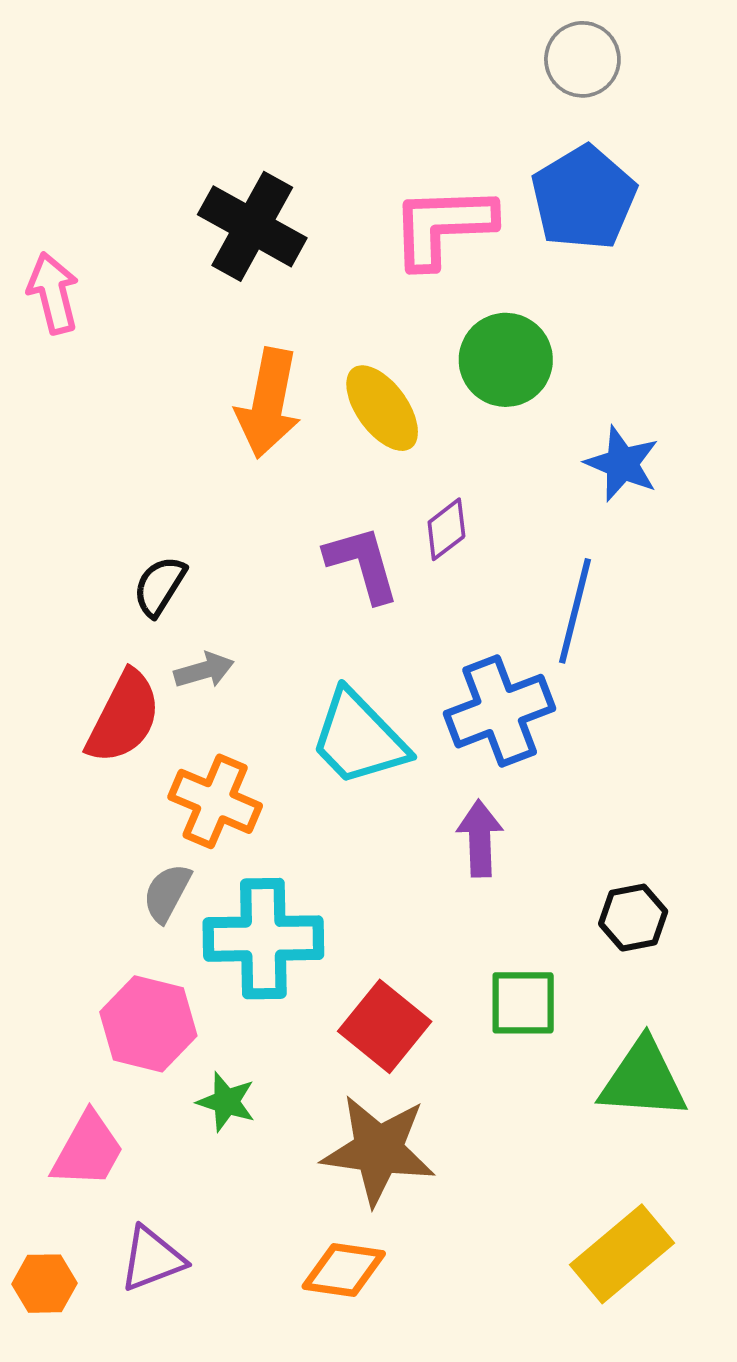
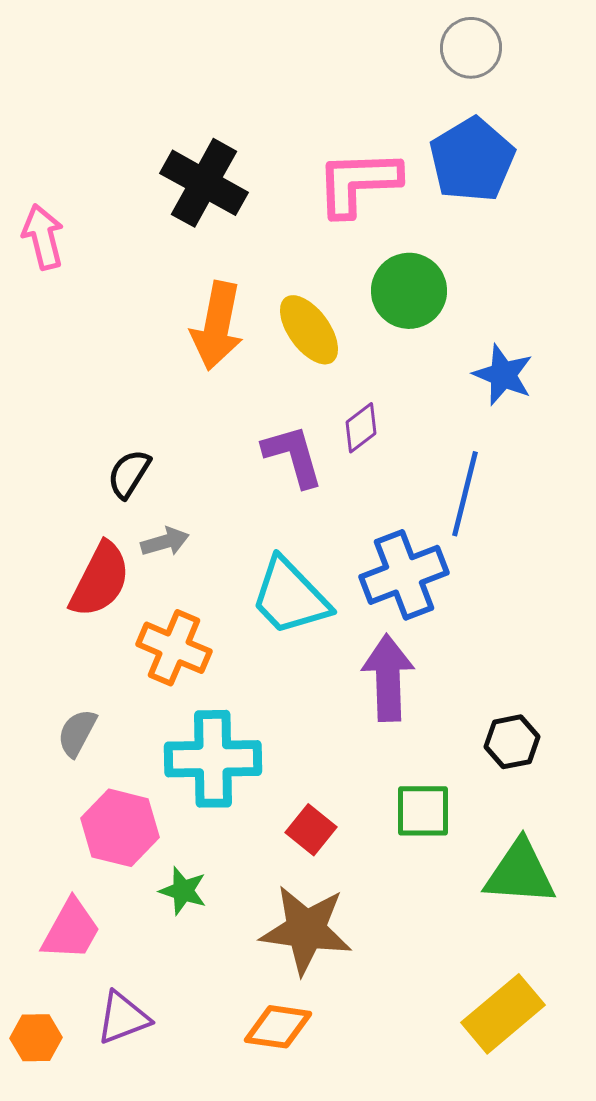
purple arrow: (480, 838) -> (388, 678), size x1.4
gray semicircle: (167, 893) -> (77, 733), moved
red square: (385, 1026) -> (311, 830), size x0.7

